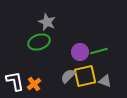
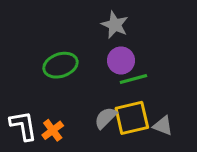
gray star: (47, 22) -> (115, 25), moved
green line: (99, 51) -> (133, 79), moved
purple circle: (80, 52) -> (121, 60), moved

